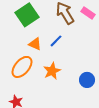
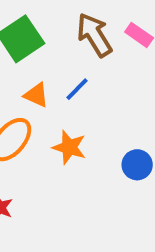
orange star: (52, 71) -> (69, 147), turned -30

